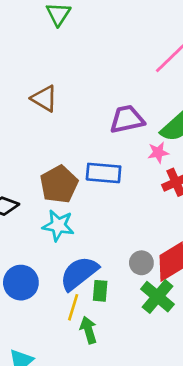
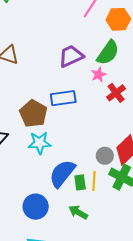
blue circle: (21, 283) -> (36, 207), moved
yellow line: (73, 307) -> (94, 181), moved
green arrow: (88, 330) -> (78, 212), turned -30

